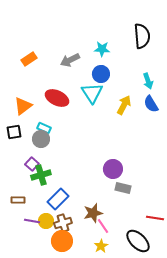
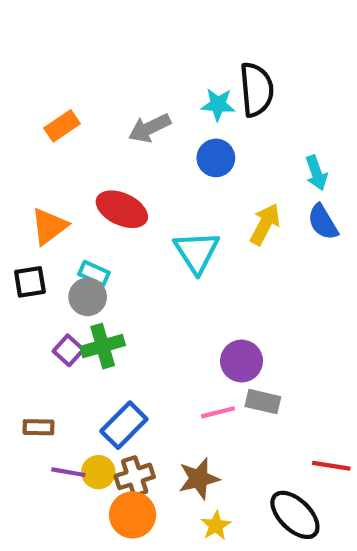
black semicircle: (142, 36) -> (256, 90), moved
cyan triangle: (92, 93) -> (197, 252), moved
green cross: (41, 175) -> (103, 346), moved
brown star: (93, 213) -> (199, 479), moved
pink line: (103, 226) -> (218, 412), moved, turned -70

